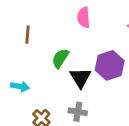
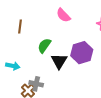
pink semicircle: (84, 17) -> (63, 15), turned -42
gray cross: (78, 112) -> (36, 84), moved

